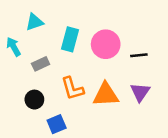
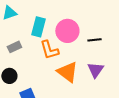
orange L-shape: (72, 88) -> (49, 50), moved
orange triangle: (106, 95) -> (67, 72), turned 40

